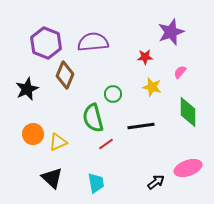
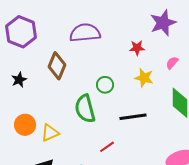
purple hexagon: (46, 43) -> (21, 32), moved
black star: (27, 89) -> (19, 80), size x0.7
red line: (106, 144) -> (107, 147), moved

